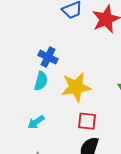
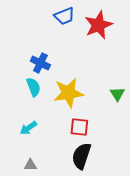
cyan semicircle: (41, 81) -> (33, 87), turned -36

